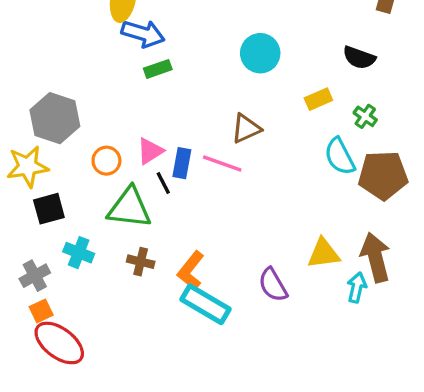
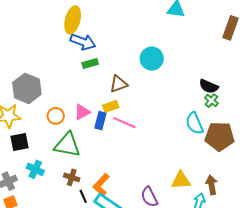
black semicircle: (359, 58) -> (209, 86), moved
yellow rectangle: (318, 99) -> (111, 106), moved
brown triangle: (246, 129) -> (119, 84), moved
black line: (163, 183) -> (83, 196), moved
brown arrow: (375, 257) -> (212, 185), size x0.7

